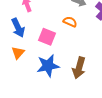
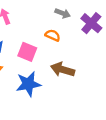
brown arrow: (79, 68) -> (63, 70), moved, turned 90

